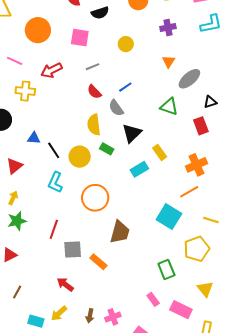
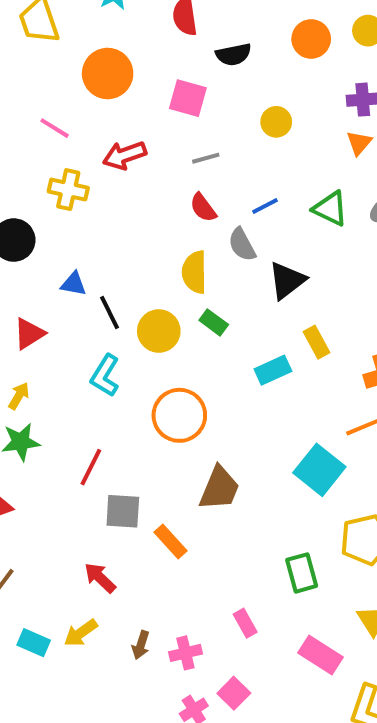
orange triangle: (169, 62) -> (359, 143), moved
green triangle: (169, 107) -> (330, 209), moved
black triangle: (132, 133) -> (287, 280), moved
pink rectangle: (153, 299) -> (245, 623), moved

